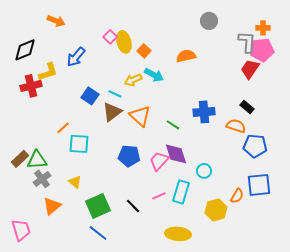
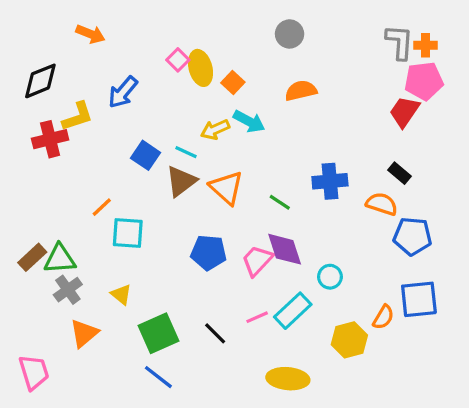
gray circle: (209, 21) -> (290, 34), moved
gray L-shape: (247, 42) -> (400, 42), moved
cyan rectangle: (181, 192) -> (293, 311), turned 30

